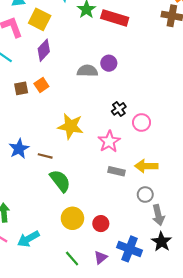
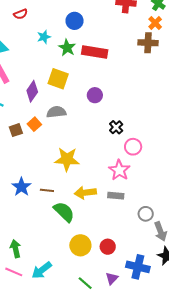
yellow square: (40, 19) -> (58, 79), moved
gray semicircle: (87, 71) -> (56, 112), moved
black cross: (119, 109) -> (116, 127), moved
pink star: (109, 141) -> (119, 170), moved
yellow arrow: (146, 166) -> (85, 193), moved

